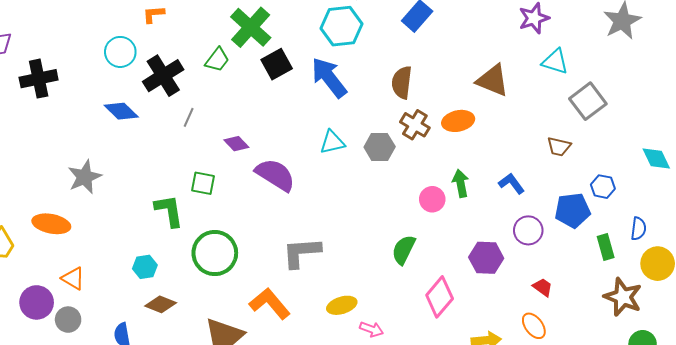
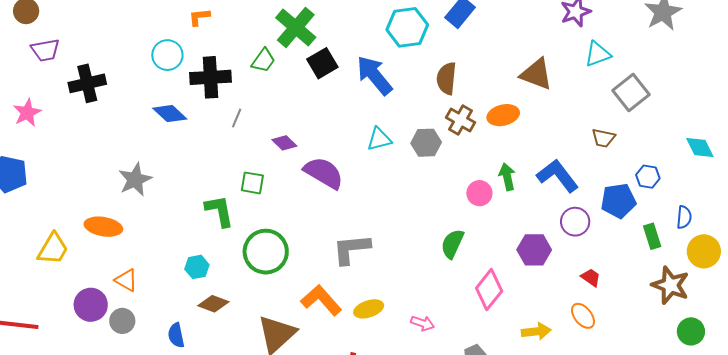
cyan hexagon: (341, 26) -> (407, 27), moved
cyan triangle: (555, 62) -> (598, 54), turned -36
black cross: (163, 76) -> (210, 77), turned 30
blue L-shape: (512, 184) -> (558, 176), size x1.6
yellow ellipse: (342, 305) -> (369, 309), moved

